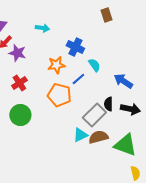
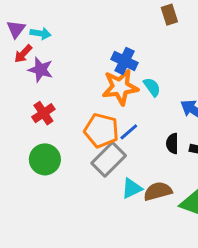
cyan arrow: (42, 28) -> (41, 33), moved
orange star: (56, 65) -> (120, 87), moved, size x1.4
blue line: (78, 79) -> (129, 132), moved
gray rectangle: (94, 115) -> (109, 159), moved

